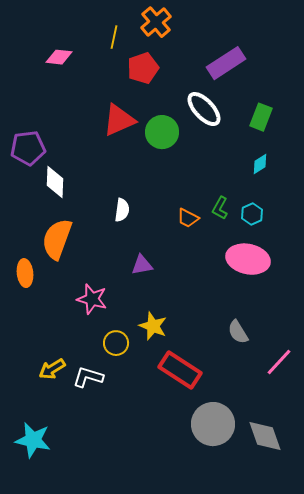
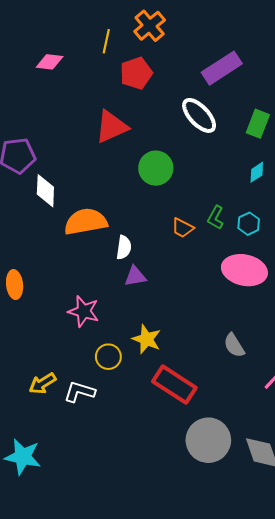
green circle: (162, 132) -> (156, 168), moved
white semicircle: (122, 210) -> (124, 247), moved
orange semicircle: (57, 239) -> (86, 222), moved, turned 60

